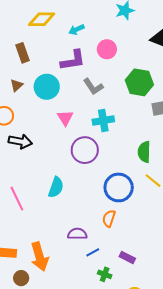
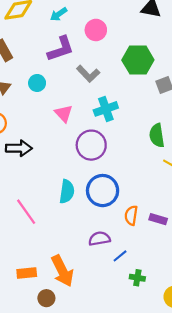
cyan circle: (47, 87) -> (37, 83), size x0.6
blue circle: (119, 187) -> (103, 191), moved
purple rectangle: (127, 258) -> (158, 219), moved

